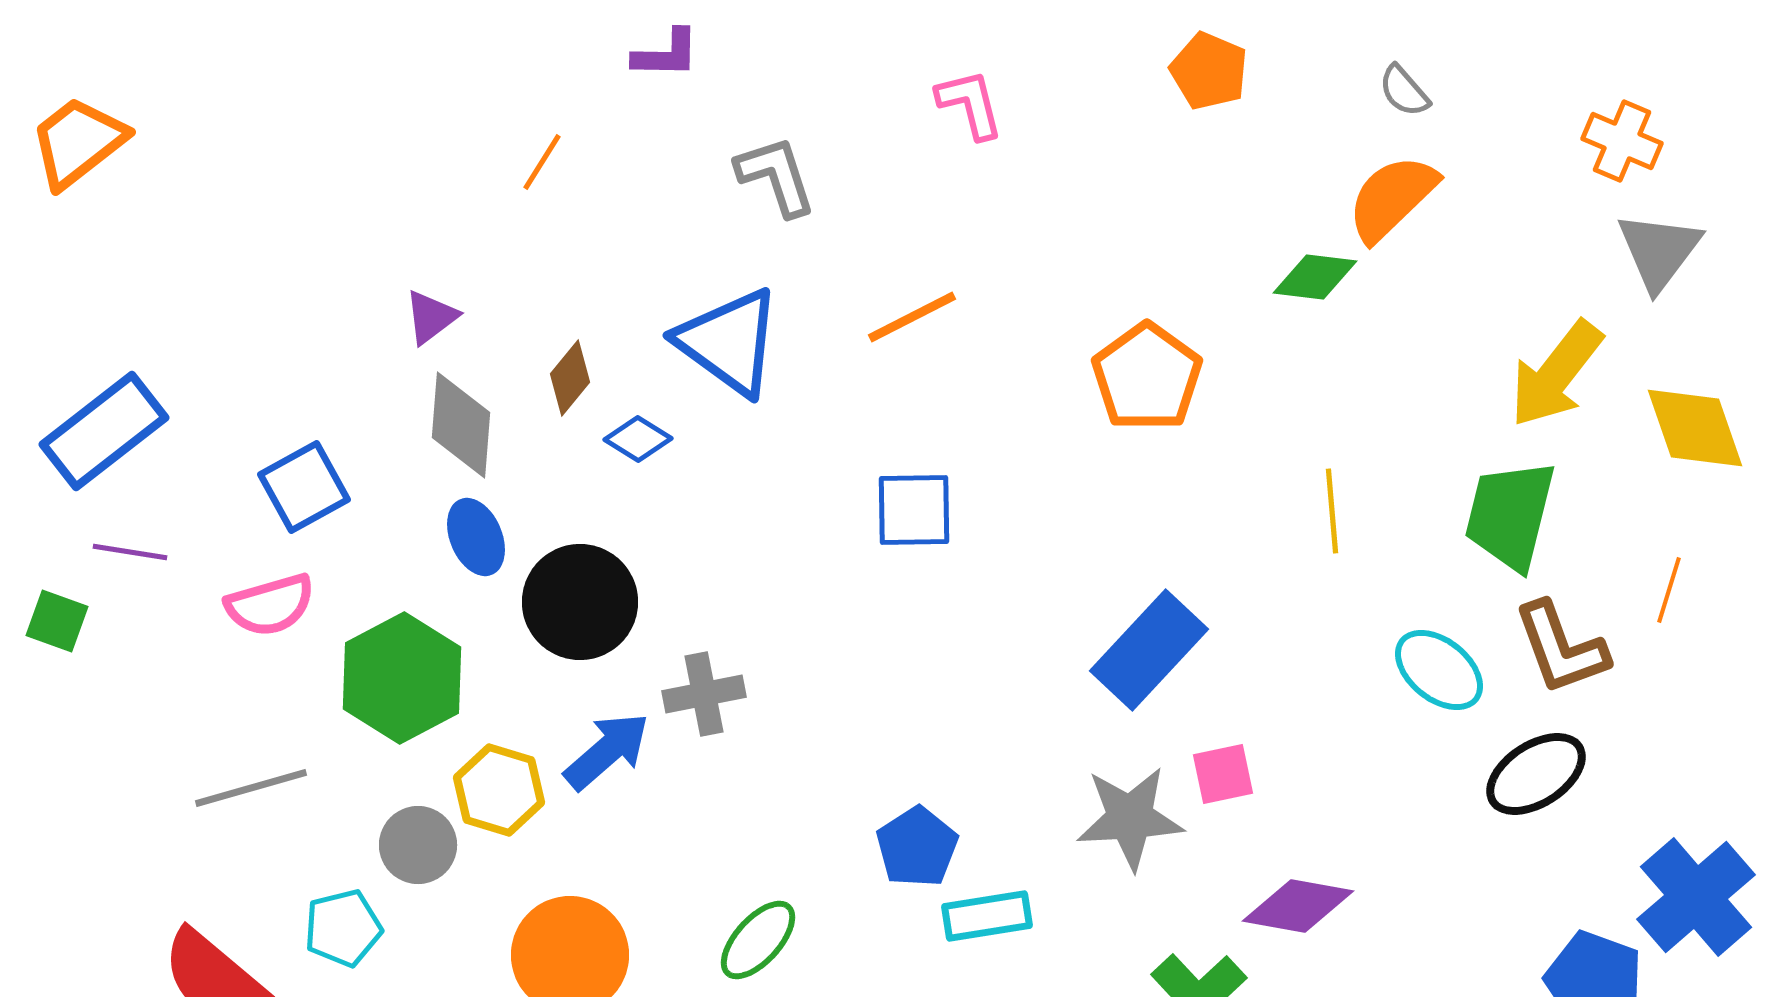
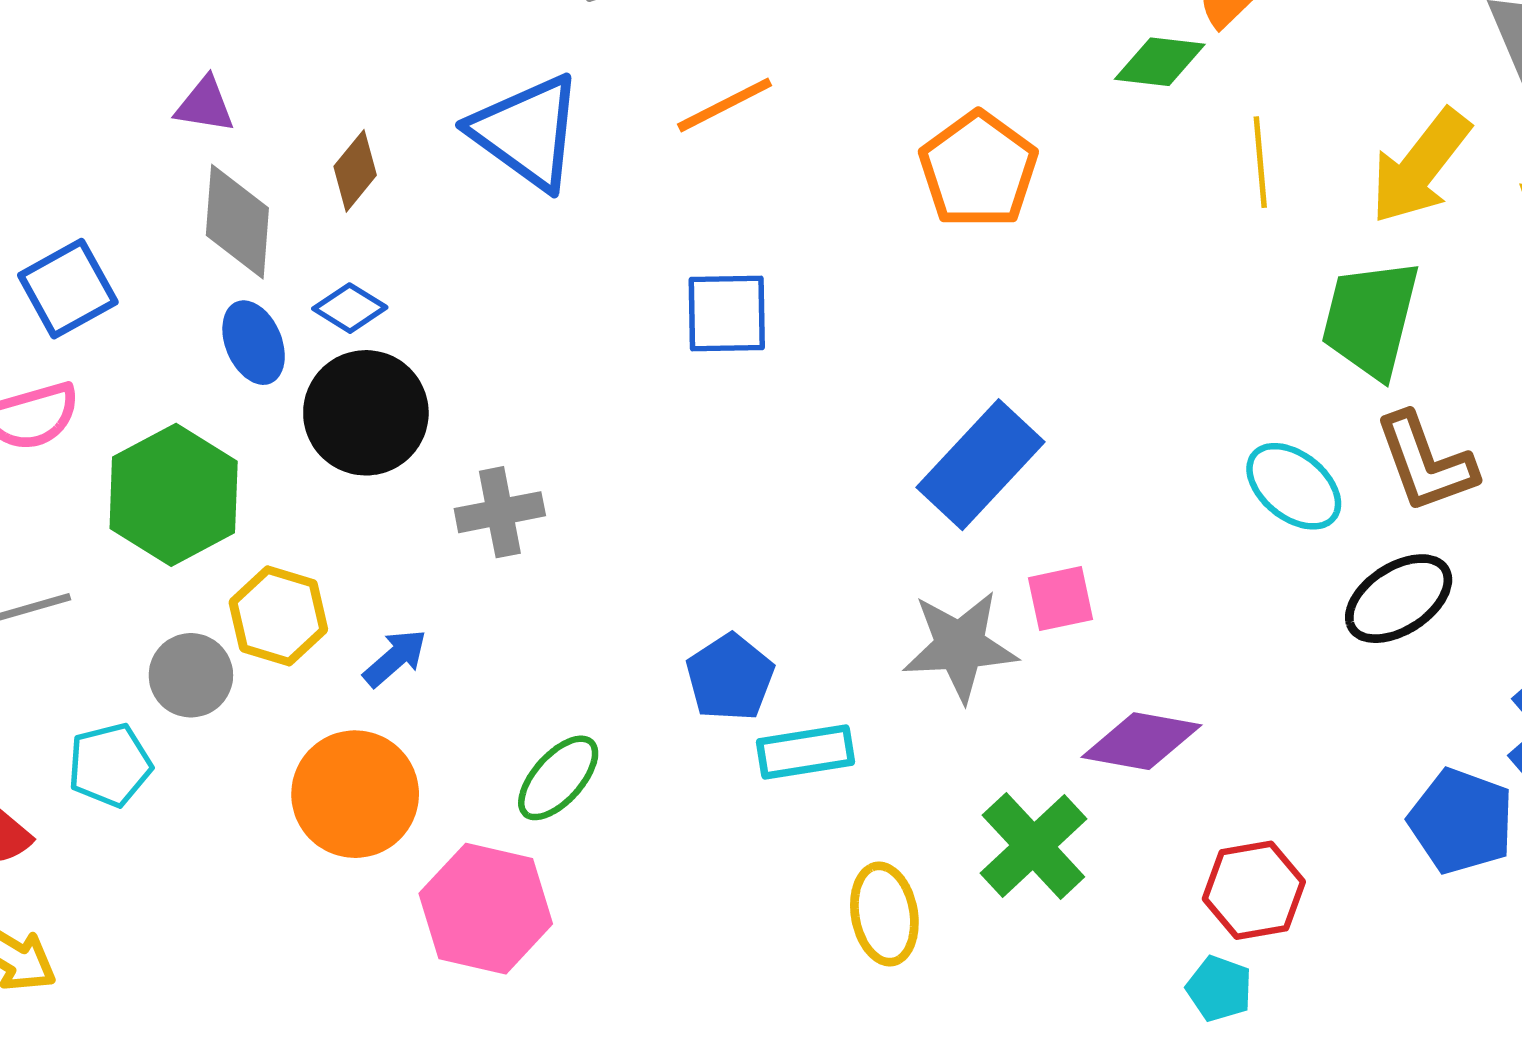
purple triangle: (431, 317) -> (205, 105), turned 46
blue diamond: (638, 439) -> (350, 308), moved
yellow line: (1332, 511) -> (1260, 162), moved
blue arrow: (607, 751) -> (395, 658), moved, size x0.7

